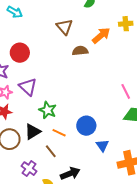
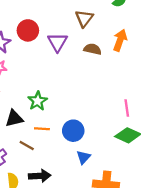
orange arrow: (101, 35) -> (120, 40), turned -48
purple triangle: (28, 87) -> (58, 42), moved
orange line: (59, 133) -> (42, 129), turned -40
brown line: (51, 151) -> (27, 145), turned -40

